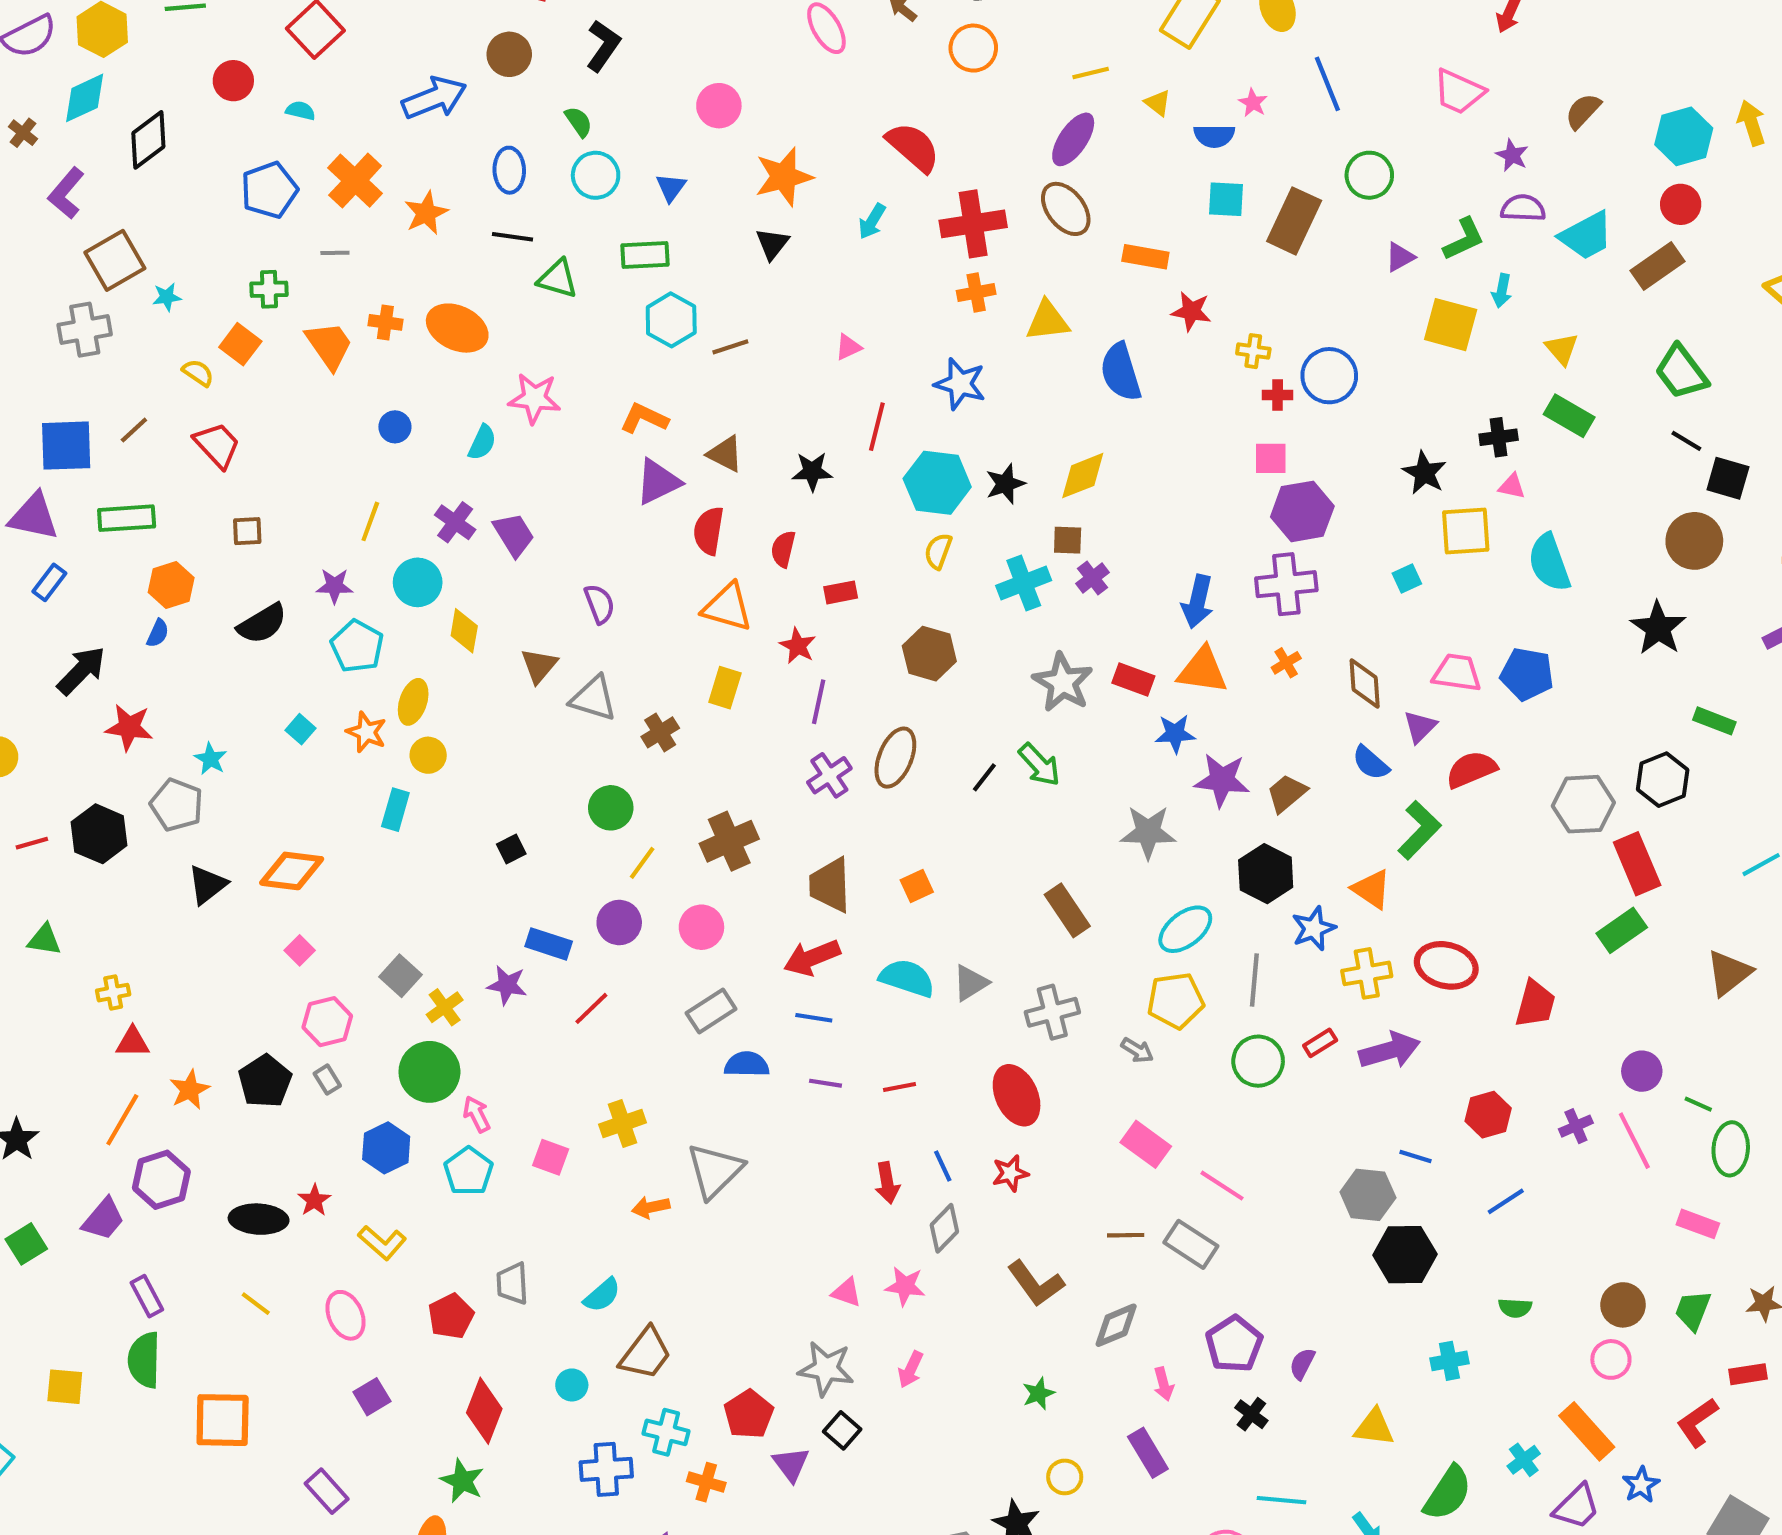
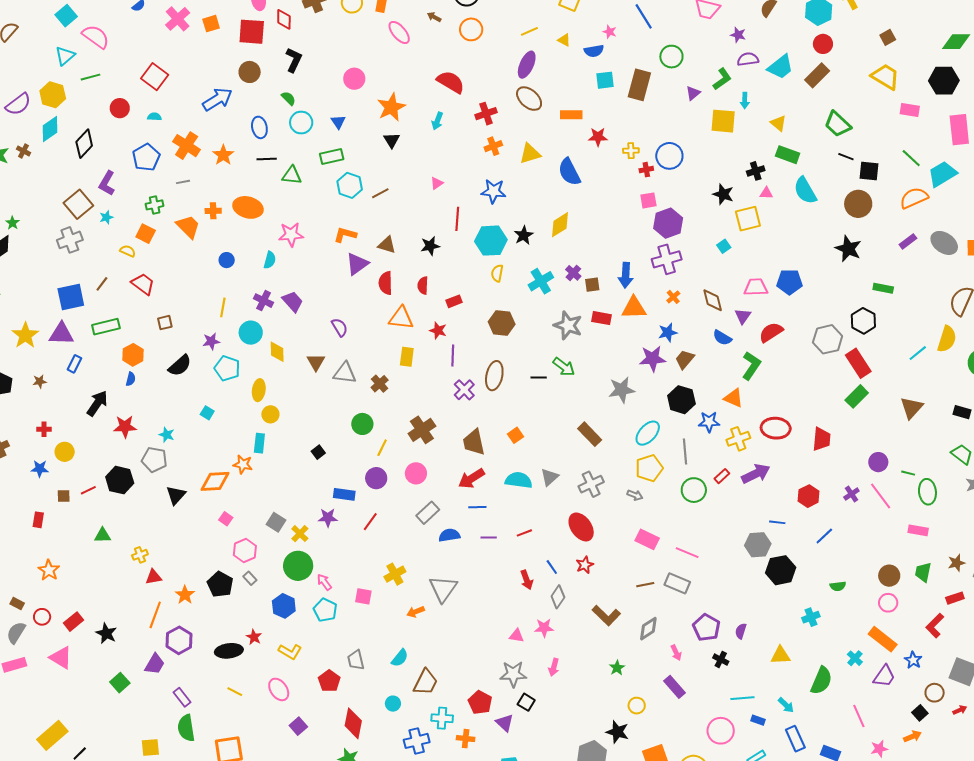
purple L-shape: (66, 193) -> (107, 183), moved
red cross: (973, 224) -> (486, 114), size x0.7
brown square: (1068, 540) -> (592, 285), moved
cyan semicircle: (1549, 563) -> (805, 191), moved
orange star: (366, 732) -> (243, 464), moved
blue star: (1175, 734) -> (668, 332), moved
black line: (984, 777) -> (539, 378), turned 63
blue star: (1314, 928) -> (709, 422), turned 30

